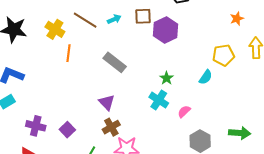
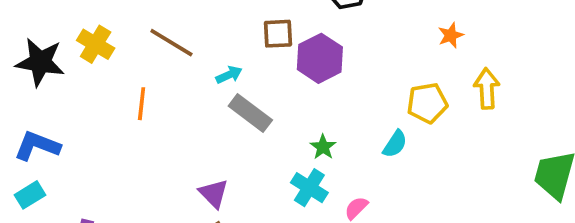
cyan arrow: (114, 19) -> (229, 75), moved
yellow cross: (55, 29) -> (96, 44), moved
gray rectangle: (115, 62) -> (250, 113), moved

